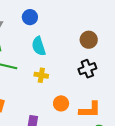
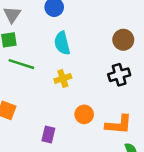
yellow cross: (41, 75) -> (63, 78), turned -32

